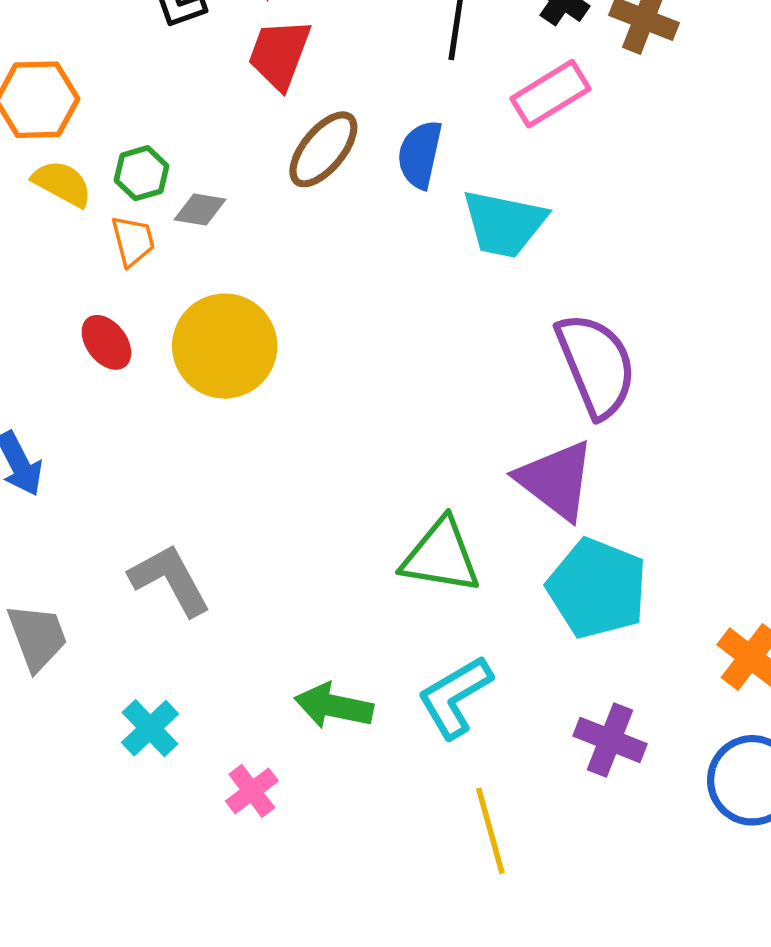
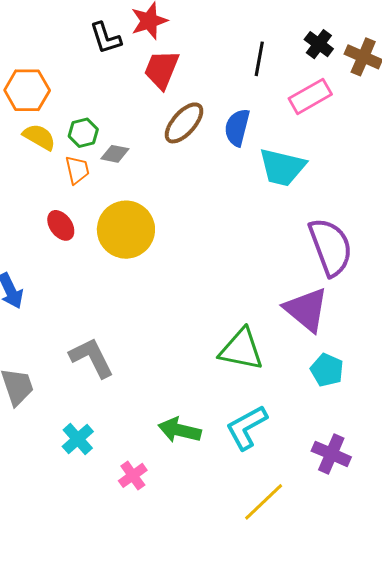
cyan pentagon: (597, 588) -> (327, 370), size x0.6
yellow line: (490, 831) -> (264, 502), turned 60

